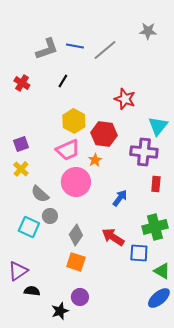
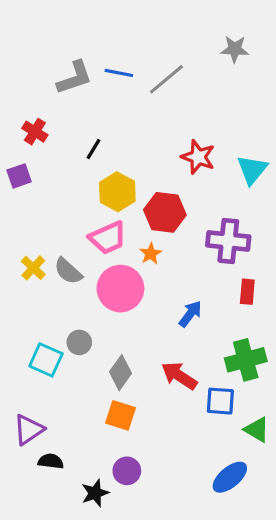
black line: (63, 81) -> (94, 149), moved
cyan triangle: (158, 126) -> (252, 170), moved
purple square: (21, 144) -> (19, 176), moved
gray semicircle: (40, 194) -> (68, 271), moved
blue ellipse: (159, 298) -> (230, 477), moved

